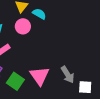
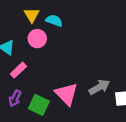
gray arrow: (68, 75) -> (99, 87), turned -78

